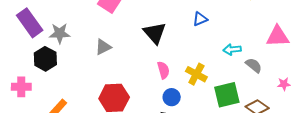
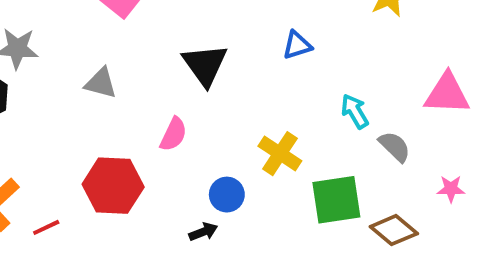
gray triangle: (103, 47) -> (101, 83), turned 36
cyan arrow: (232, 49) -> (355, 111), turned 60
pink semicircle: (163, 70) -> (173, 134), moved, turned 36

